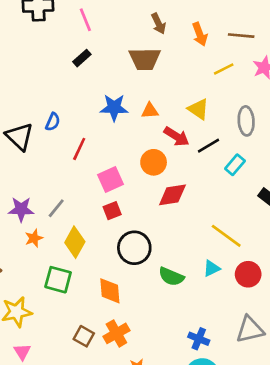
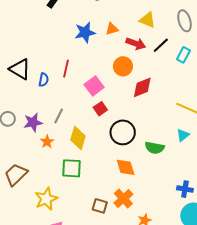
blue semicircle: (53, 122) -> (44, 80), moved
orange diamond: (110, 291) -> (126, 167), moved

